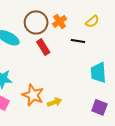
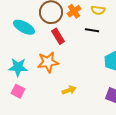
yellow semicircle: (92, 21) -> (98, 10), moved, turned 48
orange star: (33, 95) -> (48, 62), moved, turned -30

